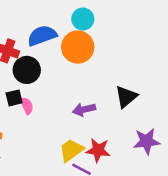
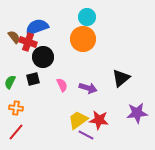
blue semicircle: (42, 36) -> (37, 27), moved
pink semicircle: (27, 106) -> (62, 85), moved
purple arrow: (84, 109) -> (88, 88), turned -150

